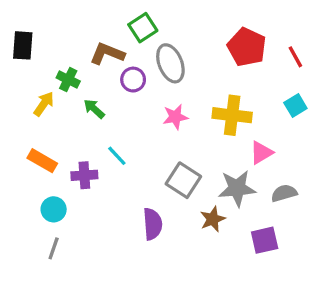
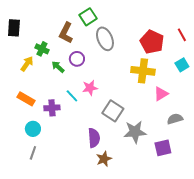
red pentagon: (247, 47) -> (152, 42), moved
brown L-shape: (107, 54) -> (66, 33), turned -85
purple circle: (133, 80) -> (77, 59), moved
pink star: (175, 117) -> (90, 88), moved
gray star: (237, 188) -> (135, 132), moved
brown star: (213, 219) -> (104, 159), moved

